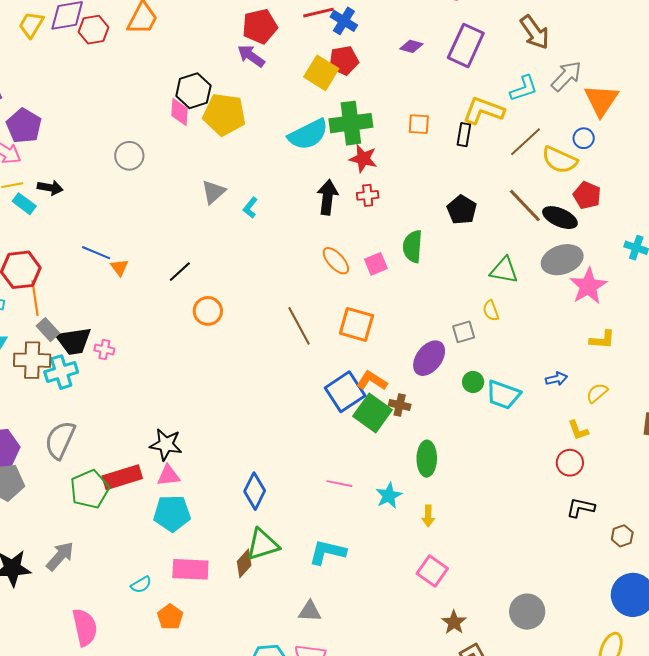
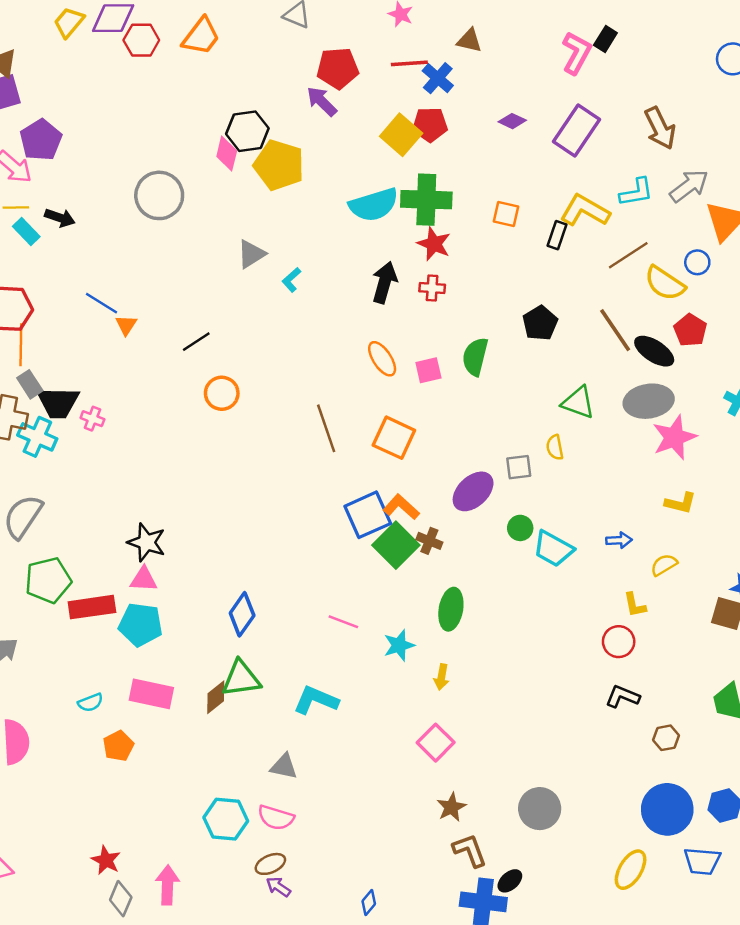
gray circle: (129, 156) -> (159, 195), size x1.4
cyan cross: (61, 372) -> (37, 437), turned 32
red rectangle: (122, 477) -> (92, 607), moved

